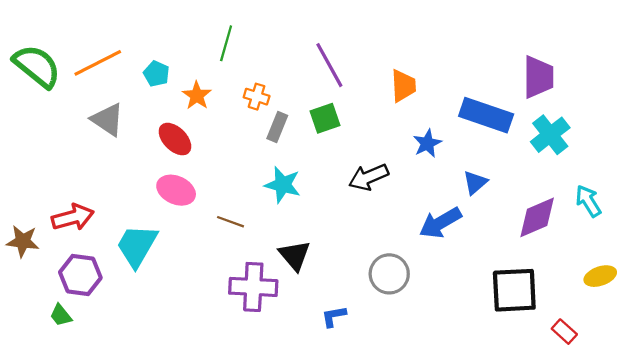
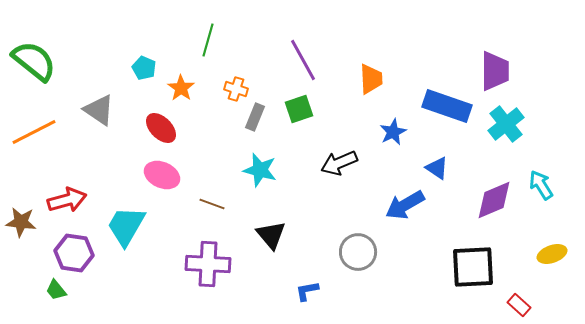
orange line: (98, 63) -> (34, 132), moved
blue triangle: (475, 183) -> (437, 168), turned -45
purple cross: (253, 287) -> (208, 264), moved

